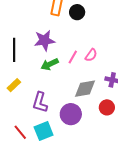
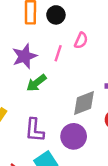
pink semicircle: (91, 55) -> (81, 41), moved
pink line: (73, 57) -> (58, 53), moved

